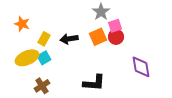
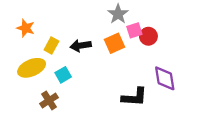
red circle: (116, 37) -> (148, 36), moved
cyan square: (44, 58) -> (63, 75), moved
black L-shape: (94, 83) -> (134, 97), moved

